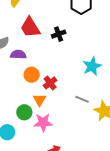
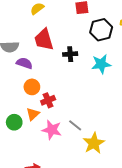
cyan star: (92, 66) -> (101, 64), moved
pink star: (43, 123) -> (52, 130), moved

